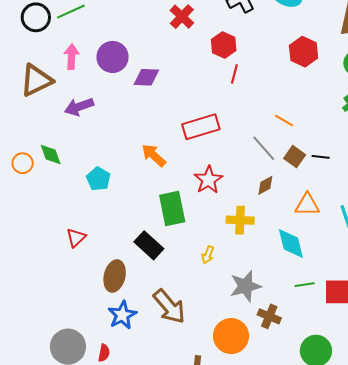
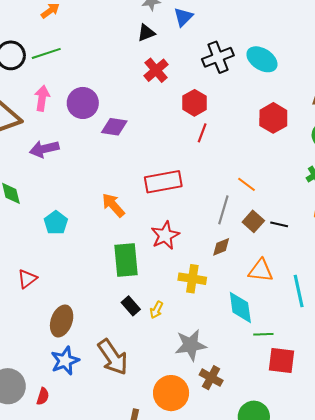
gray line: (264, 148) -> (223, 210), turned 52
black rectangle: (149, 245) -> (131, 306), moved, size x0.7
green line: (305, 285) -> (263, 334), moved

